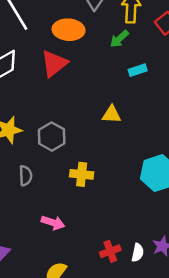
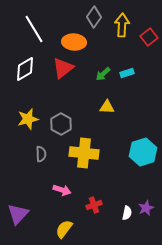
green arrow: (119, 39) -> (103, 74), moved
yellow cross: (82, 174) -> (84, 153), size x1.6
red cross: (110, 251) -> (94, 205), moved

